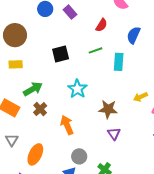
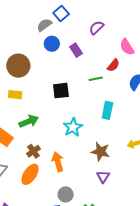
red semicircle: (102, 25) -> (113, 65), moved
green line: (95, 50) -> (96, 79), moved
cyan rectangle: (119, 62) -> (107, 110), moved
brown cross: (40, 109) -> (33, 151), moved
orange ellipse: (35, 154) -> (30, 174), moved

